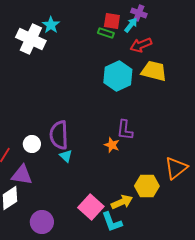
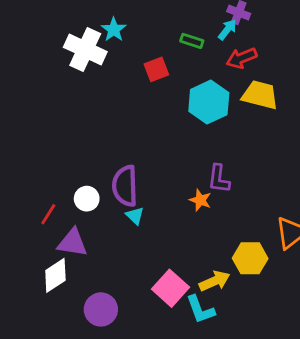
red square: (112, 21) -> (156, 69), moved, turned -30

